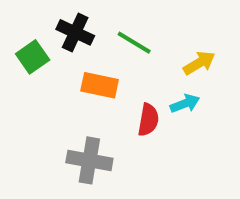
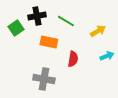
black cross: (75, 32) -> (37, 16), turned -36
cyan arrow: (185, 104) -> (107, 56), moved

